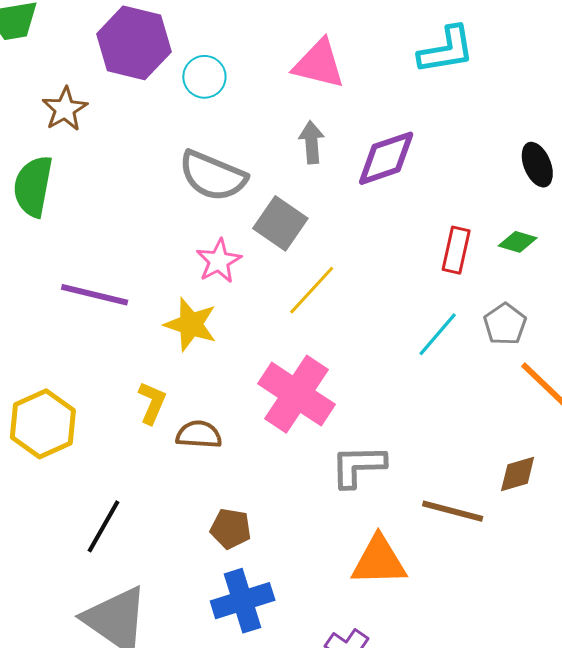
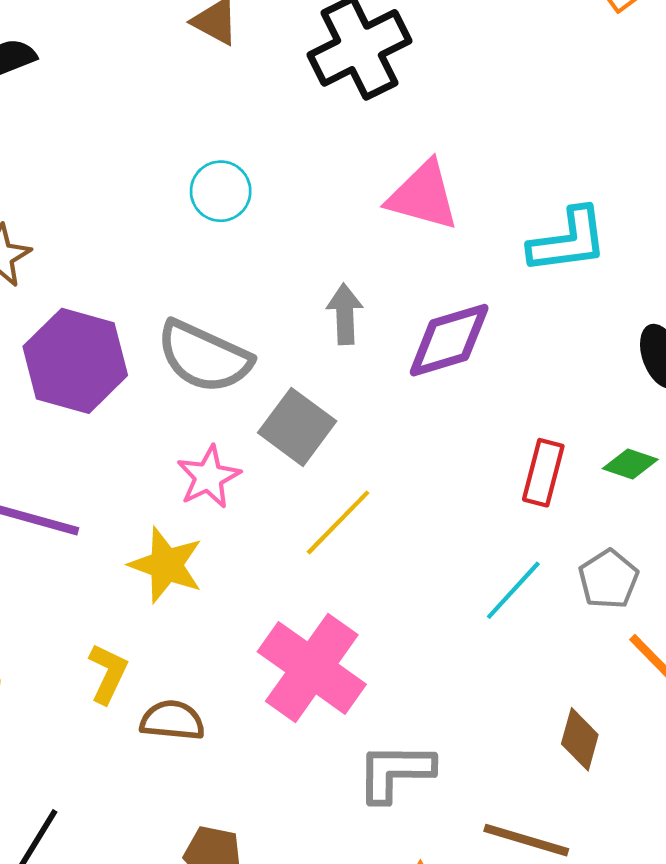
purple hexagon: (134, 43) -> (75, 361), moved
cyan L-shape: (446, 50) -> (568, 241), moved
pink triangle: (319, 64) -> (423, 196), moved
cyan circle: (204, 77) -> (221, 191), moved
brown diamond: (518, 474) -> (580, 739), moved, turned -60

